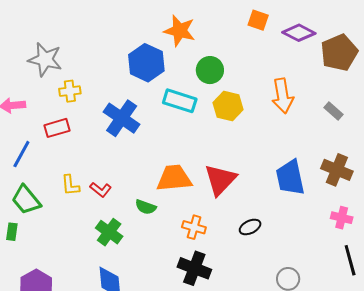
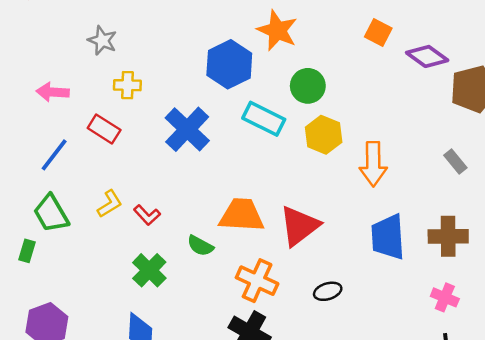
gray star: (45, 60) -> (102, 41), size x0.7
orange arrow: (283, 96) -> (373, 164), moved
red rectangle: (57, 128) -> (104, 129), turned 40
brown cross: (337, 170) -> (448, 236), turned -32
yellow L-shape: (70, 185) -> (110, 204), turned -125
orange cross: (194, 227) -> (257, 281), size x1.4

